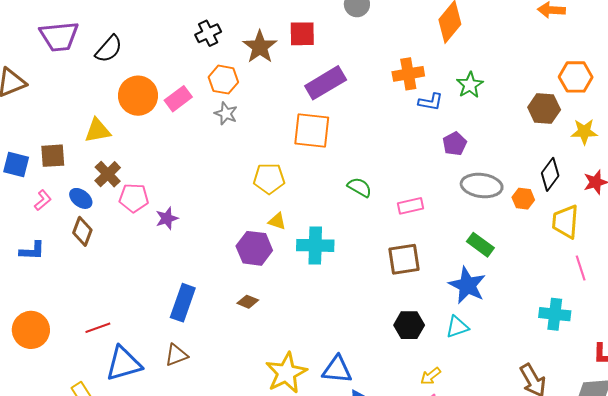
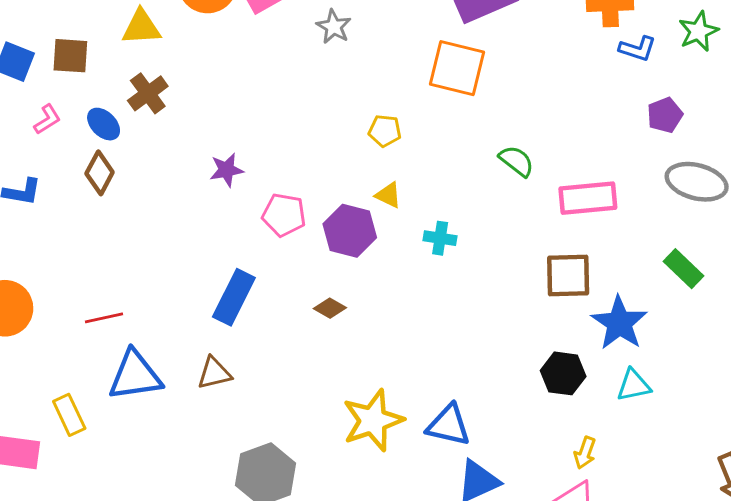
yellow pentagon: (269, 179) -> (385, 131), size x0.7
pink pentagon: (134, 198) -> (284, 215), moved
pink rectangle: (410, 206) -> (588, 198), size x1.5
cyan cross: (315, 245) -> (440, 238), size x0.6
blue star: (467, 285) -> (619, 323), moved
yellow arrow: (431, 376) -> (585, 453), turned -40

